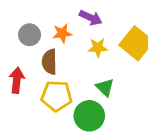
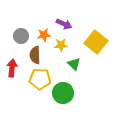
yellow star: (98, 48) -> (61, 45), moved
green triangle: (105, 87) -> (74, 64), moved

